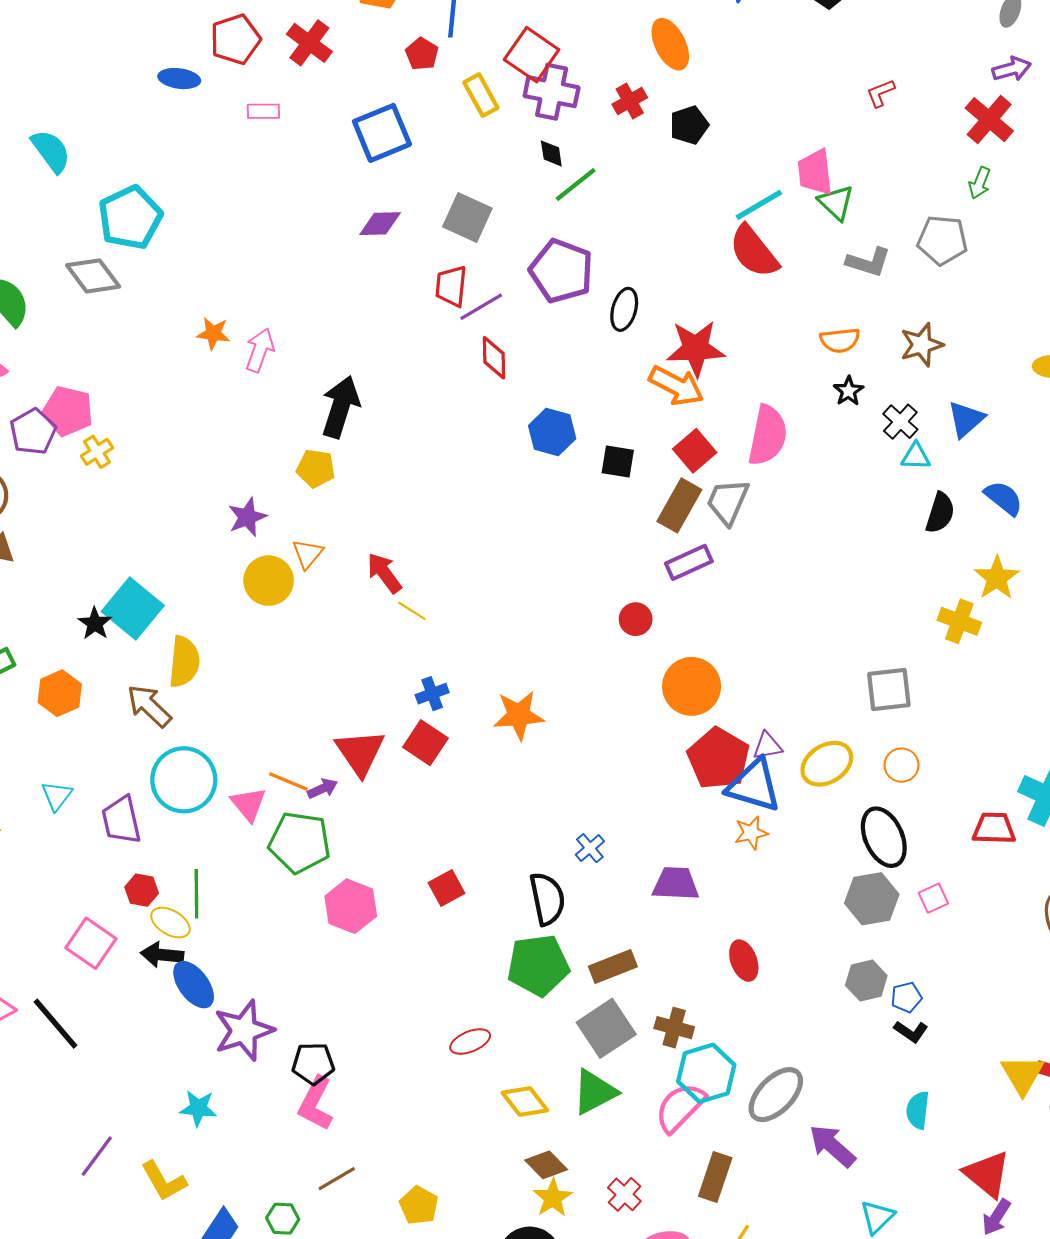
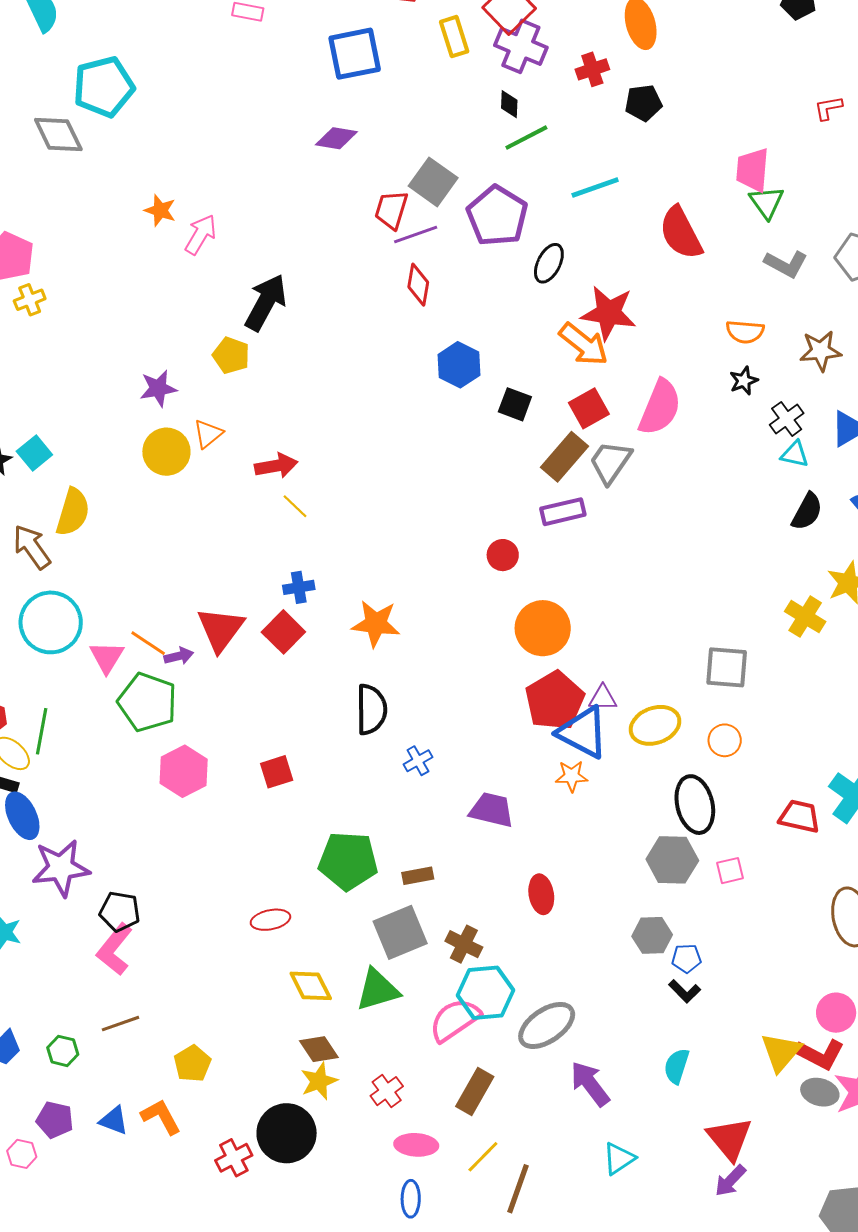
cyan line: (759, 205) -> (595, 187), moved
gray square: (467, 218) -> (433, 182), moved
red arrow: (384, 573) -> (276, 466), turned 105
cyan square: (133, 609) -> (34, 453), size x0.6
black semicircle: (547, 899) -> (371, 709), moved
brown rectangle: (613, 967) -> (418, 876), size x0.7

